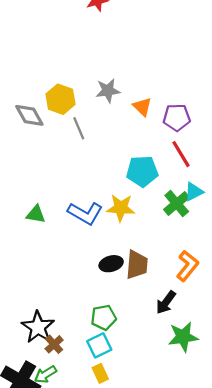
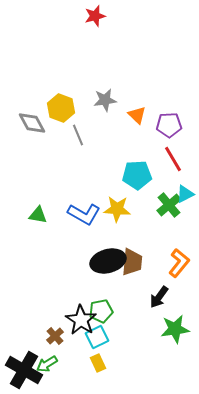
black ellipse: (111, 264) -> (108, 261), size x1.6
black star: (38, 327) -> (81, 320), moved

